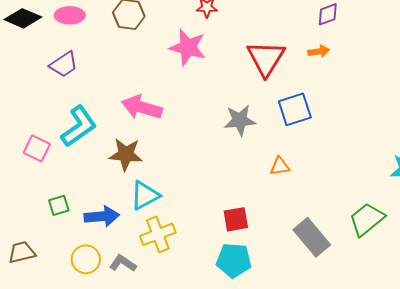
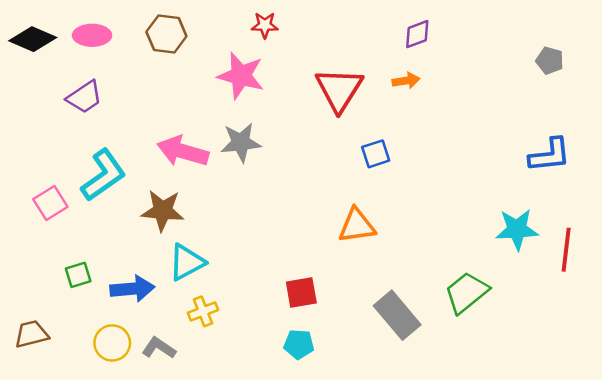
blue square: (295, 109) -> (376, 154), size x0.7
gray star: (240, 120) -> (241, 142), moved
pink square: (37, 148) -> (50, 203), turned 32
orange triangle: (280, 166) -> (357, 226), size x1.5
yellow cross: (158, 234) -> (203, 311), size x0.7
cyan pentagon: (234, 260) -> (299, 344), size x0.7

